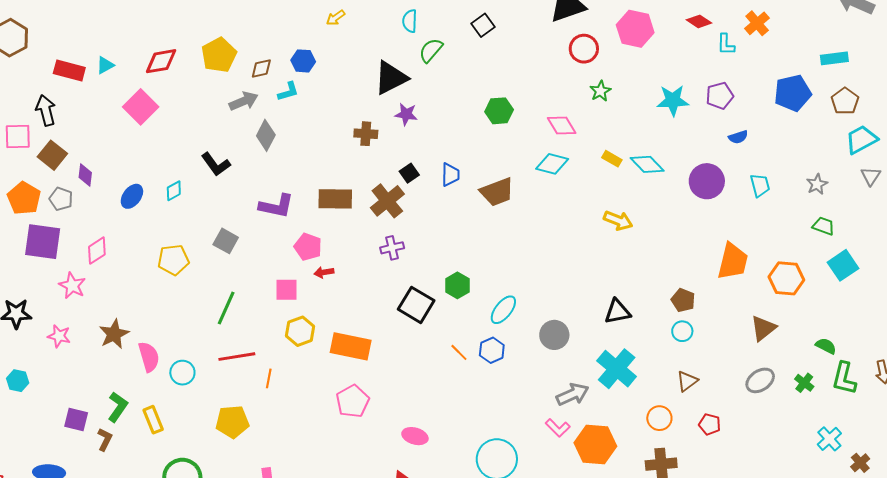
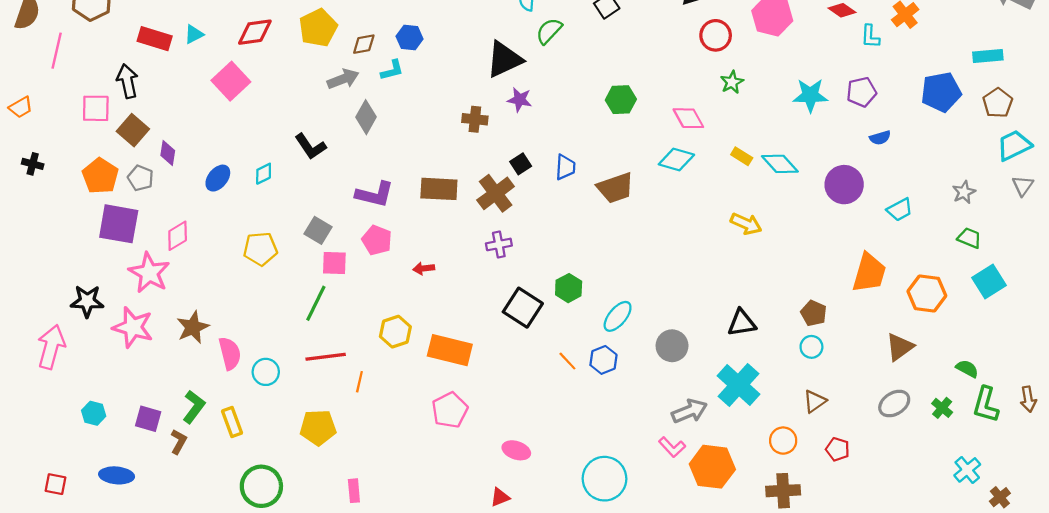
cyan trapezoid: (760, 185) -> (900, 210), moved, turned 75
pink pentagon: (308, 247) -> (377, 240), moved
pink star: (72, 286) -> (149, 273), size x1.4
pink square: (286, 290) -> (334, 263), moved
pink star: (59, 336) -> (133, 327), size x1.6
cyan hexagon: (18, 381) -> (94, 413), moved

